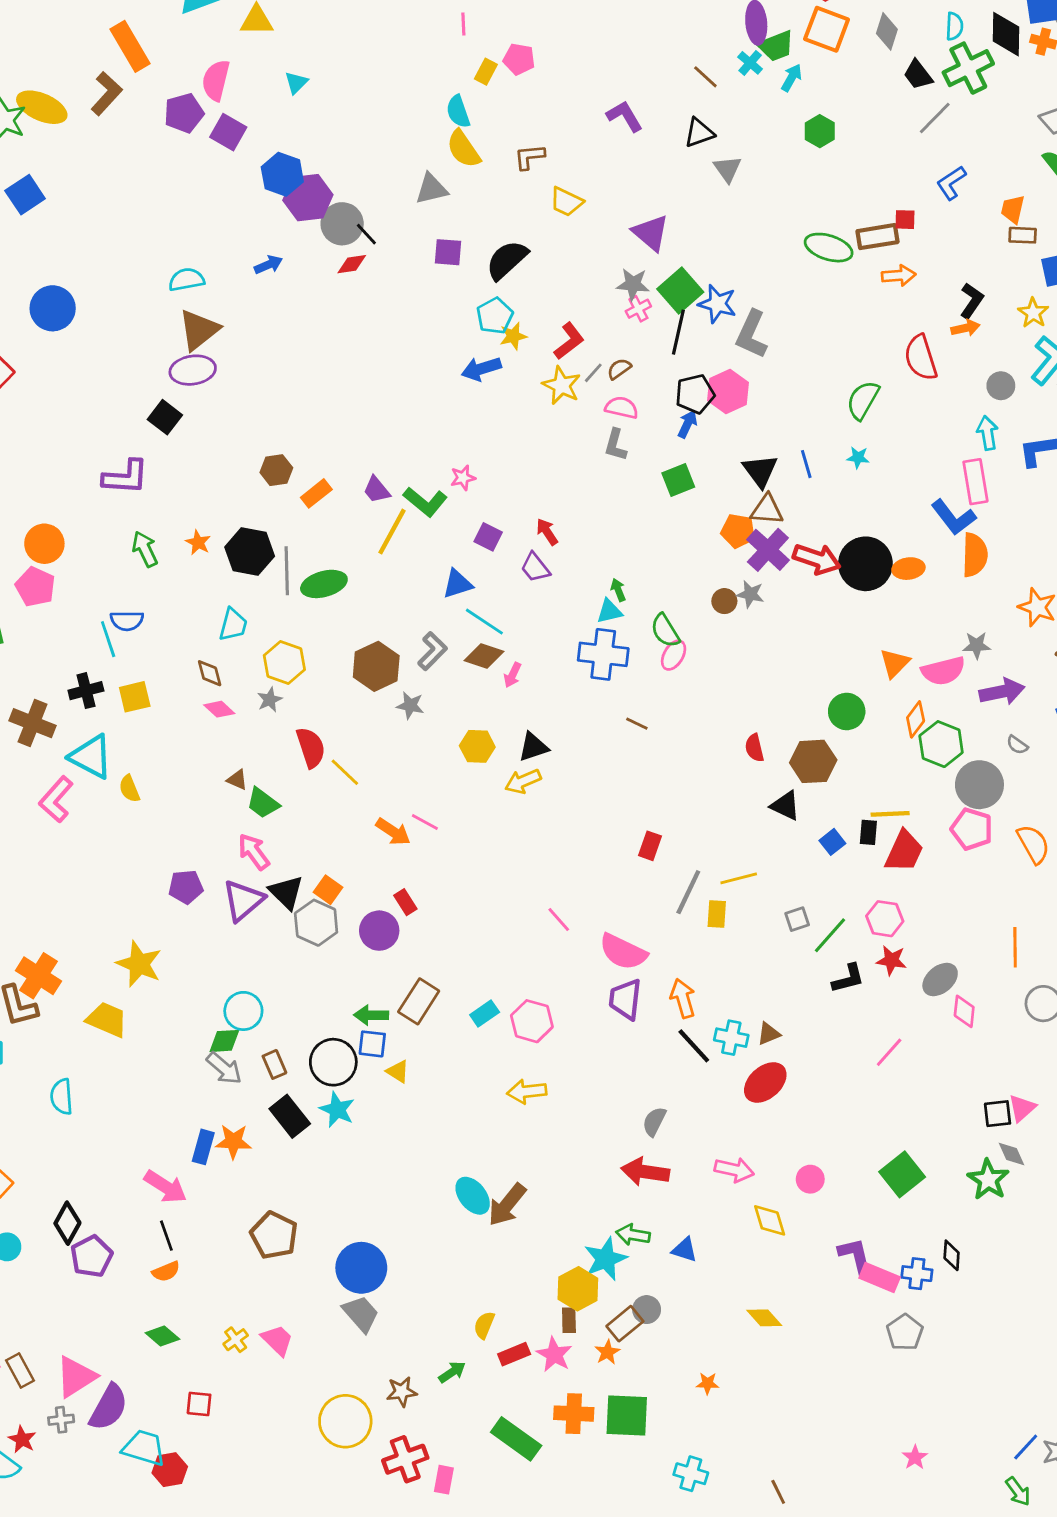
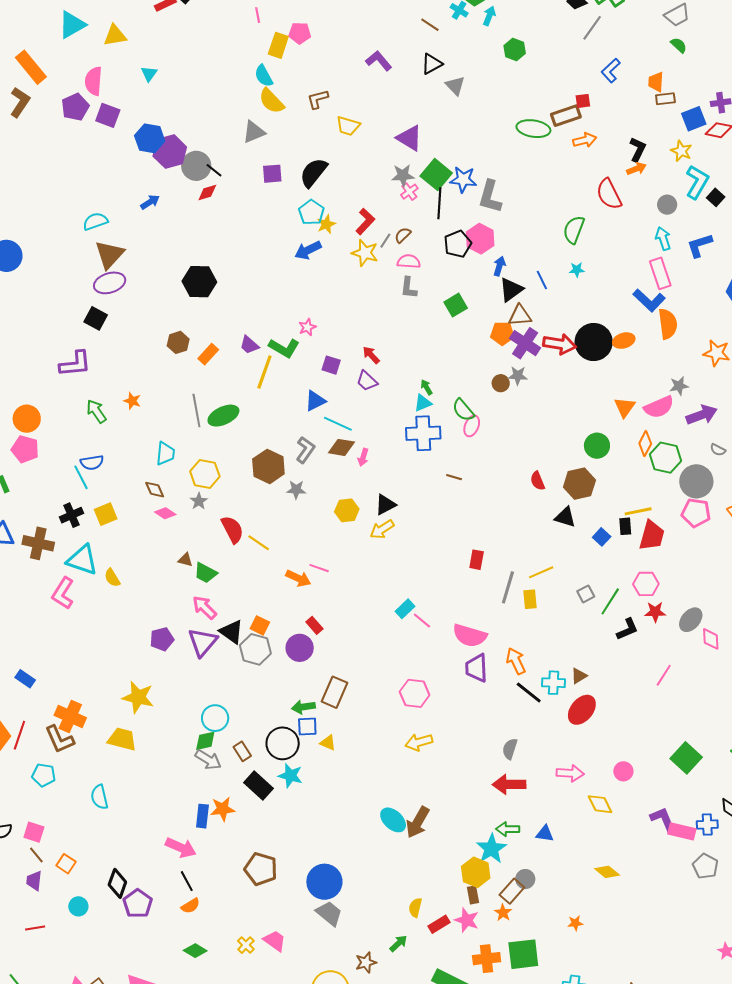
yellow rectangle: (486, 72) -> (278, 45), size x1.4
blue arrow: (687, 424) -> (499, 266), moved
black triangle: (760, 471) -> (511, 290), turned 40
black hexagon: (250, 552) -> (199, 282), moved
cyan rectangle: (485, 1014) -> (405, 609), moved

